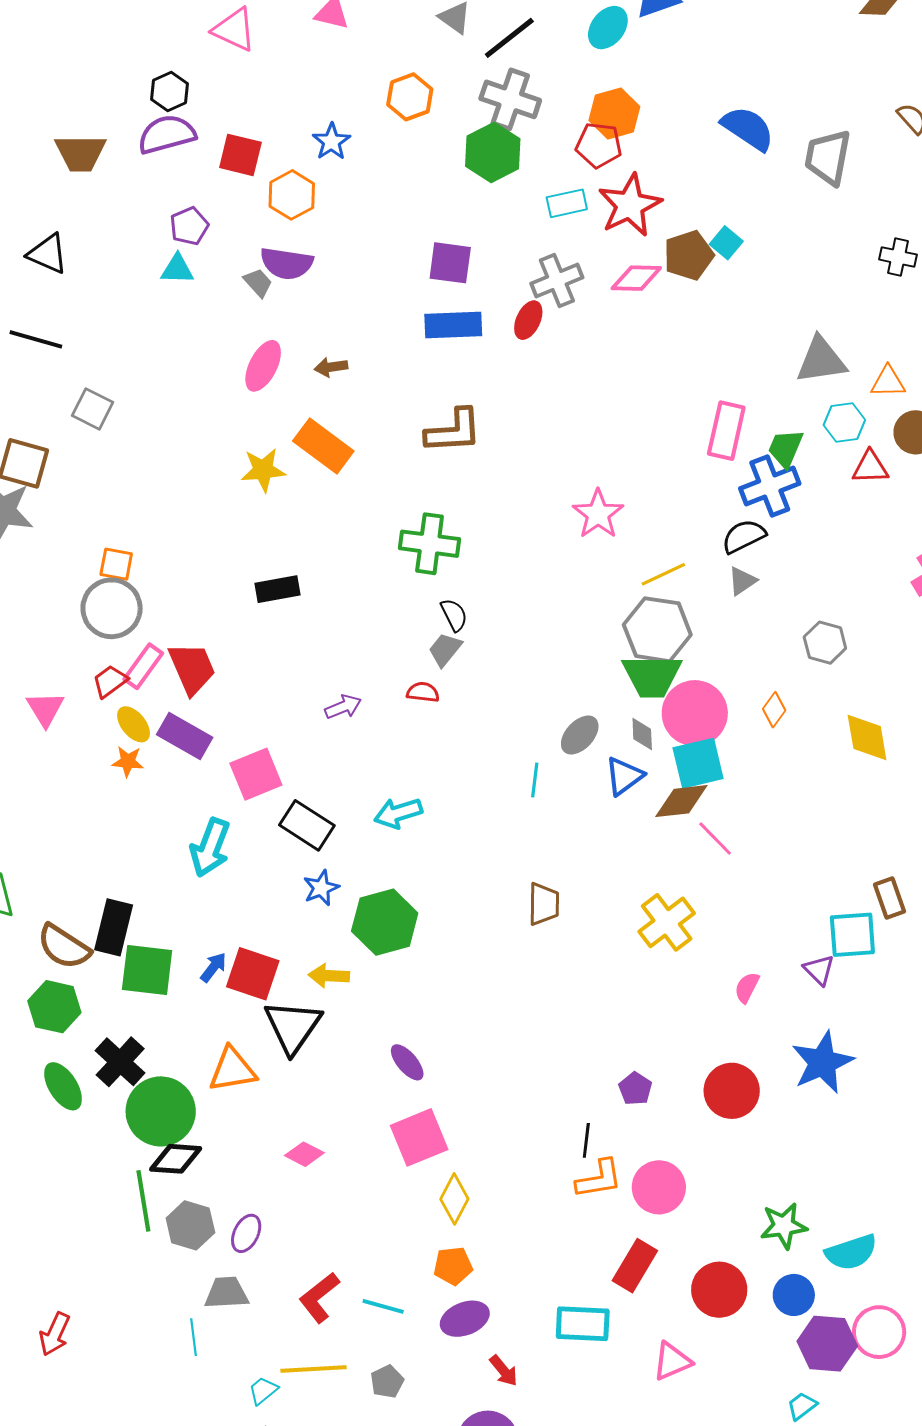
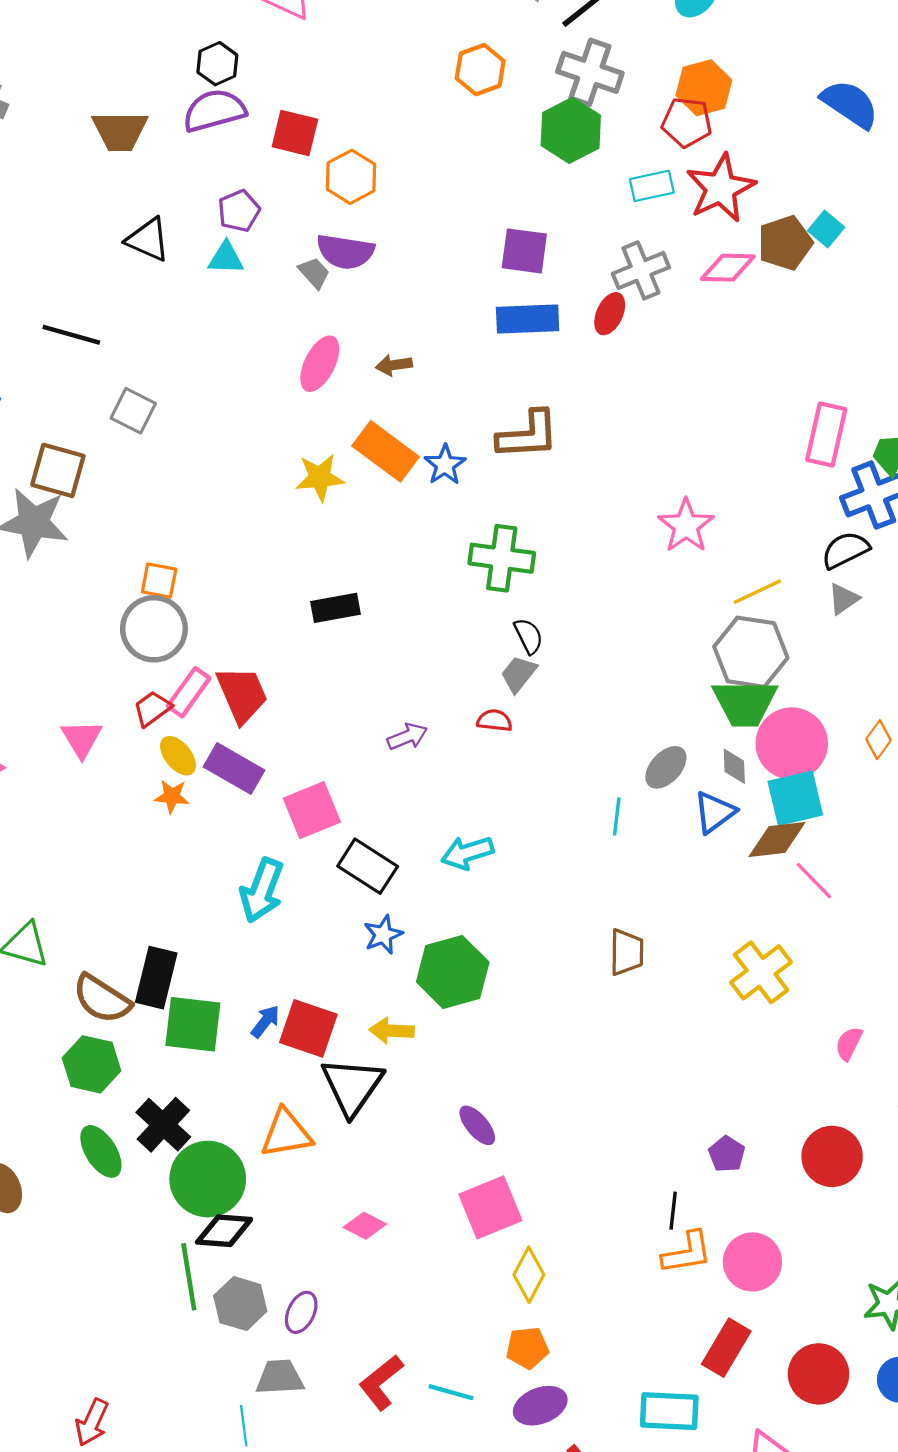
blue star: (331, 142) -> (445, 465), moved
black triangle: (48, 254) -> (148, 240), moved

